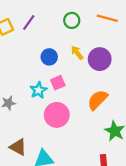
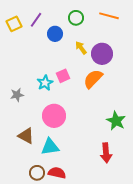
blue circle: (49, 57) -> (55, 34), moved
orange semicircle: (98, 100) -> (93, 79), moved
pink circle: (57, 115) -> (54, 116), moved

